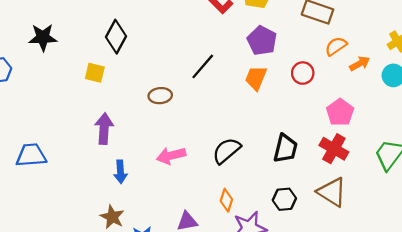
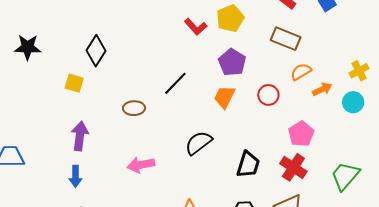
black semicircle: (226, 151) -> (199, 143), moved
blue arrow: (120, 172) -> (76, 176), moved

